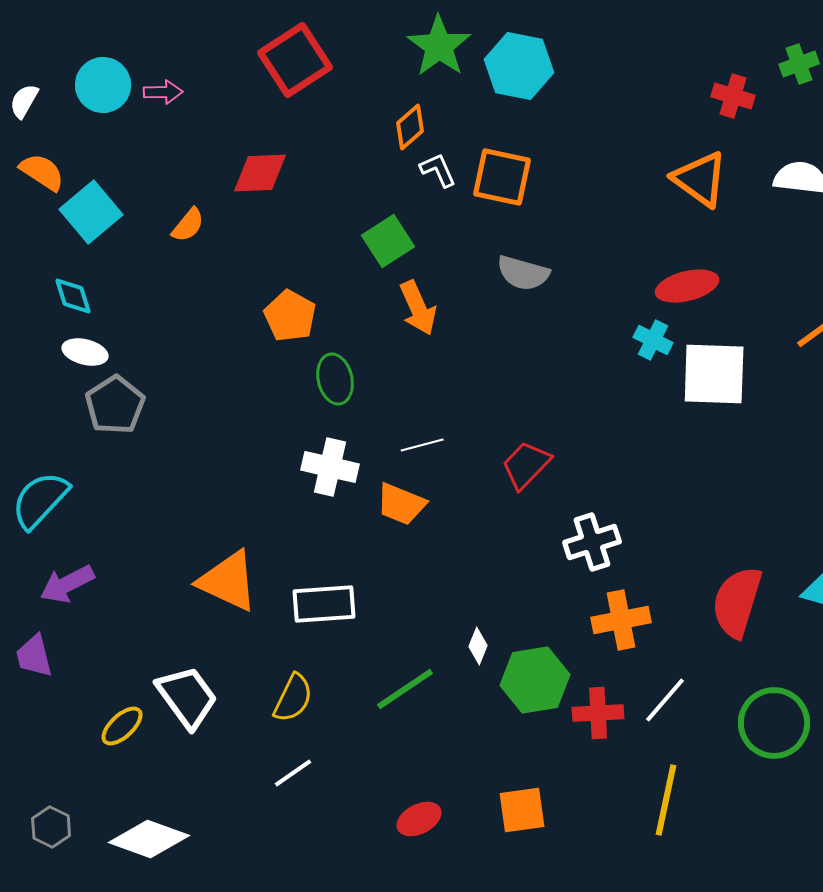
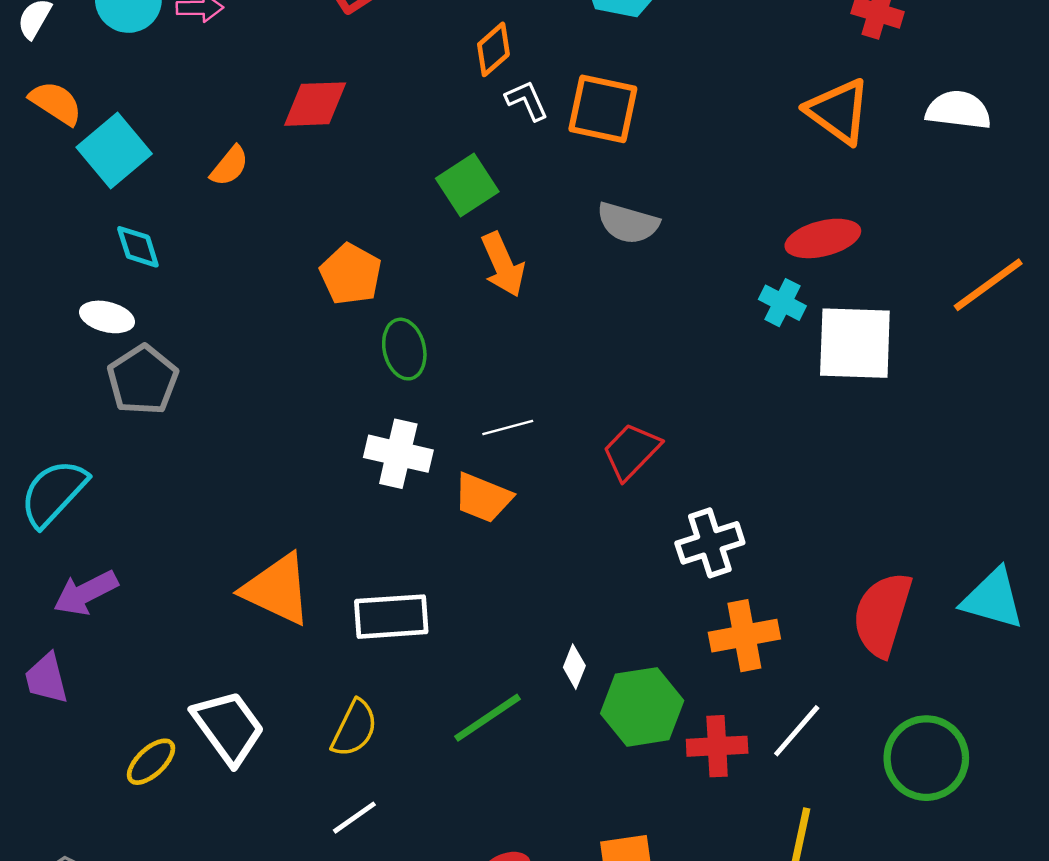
cyan diamond: (73, 296) -> (138, 247), moved

